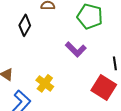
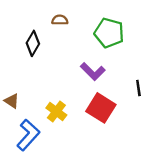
red square: (104, 87) -> (101, 108), moved

